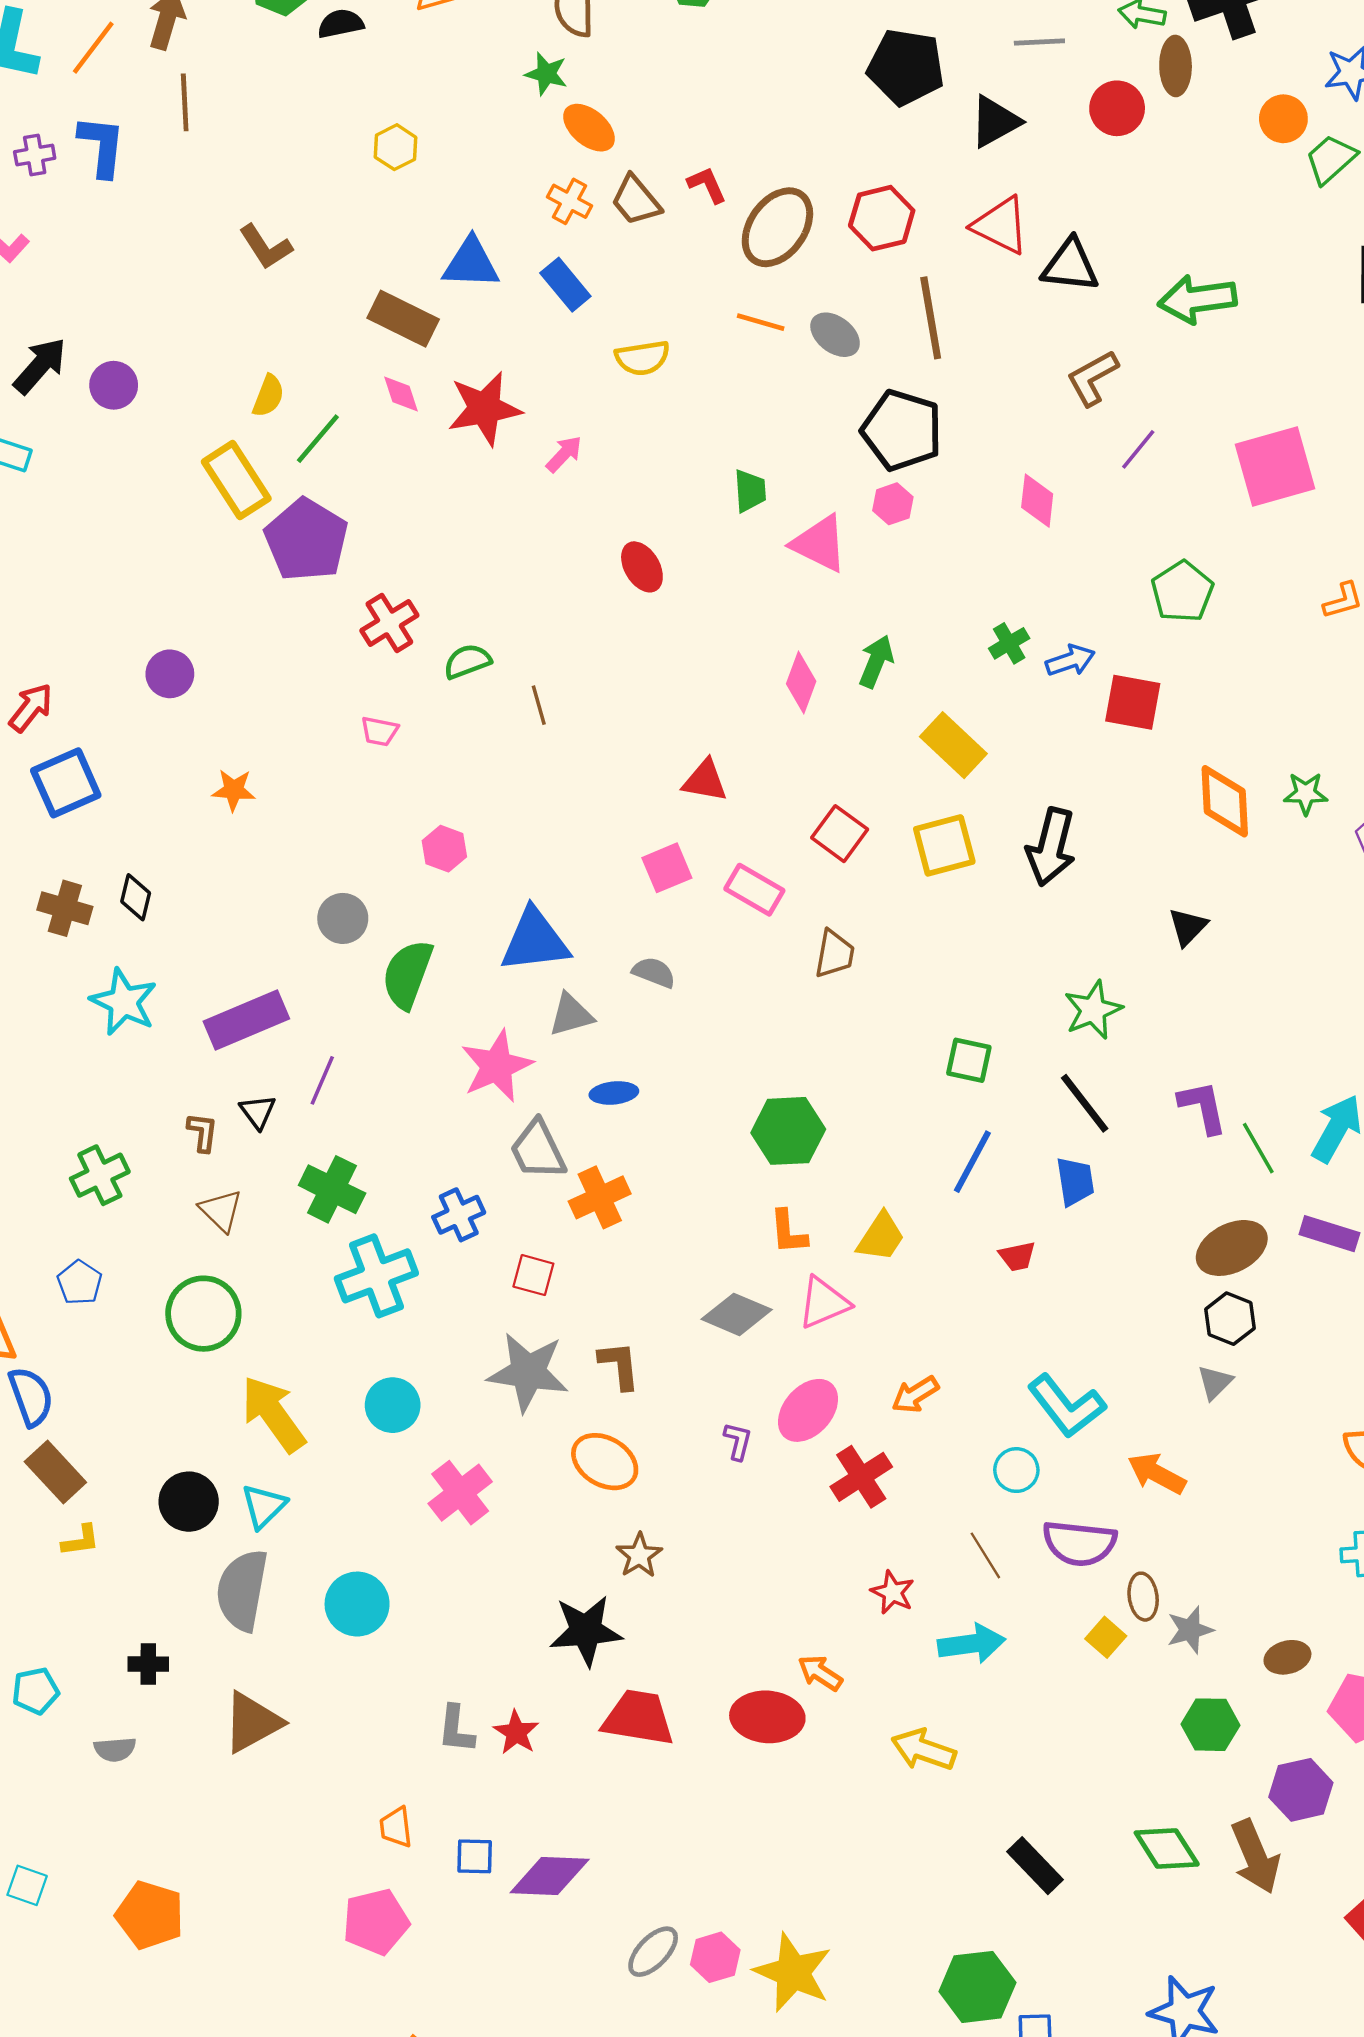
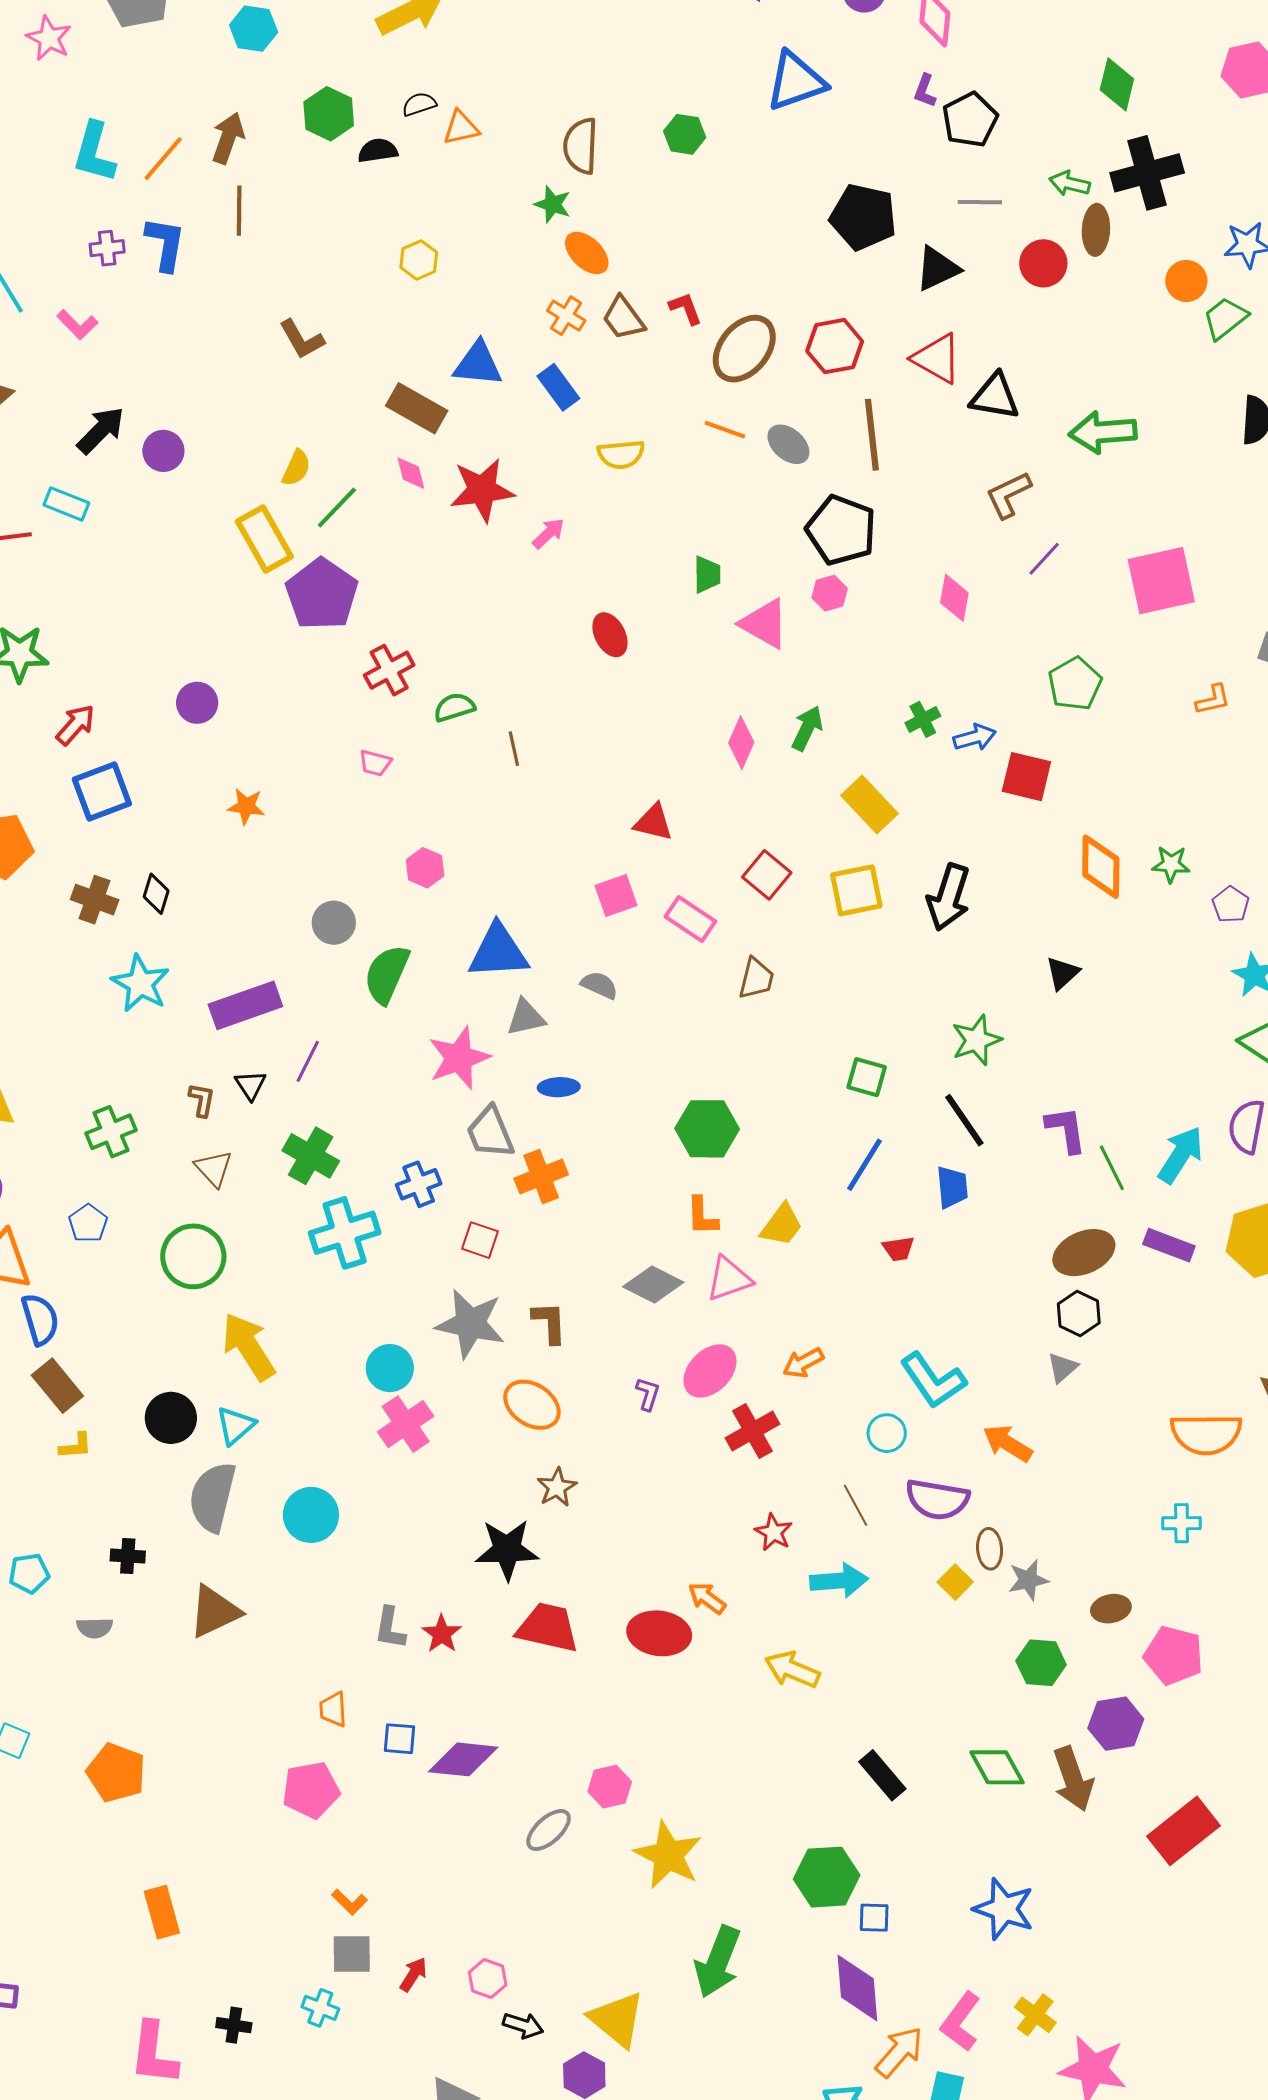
cyan circle: (393, 1405) -> (390, 1368), moved
pink hexagon: (715, 1957) -> (610, 1787), moved

